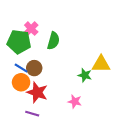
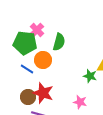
brown circle: (34, 68) -> (28, 97), moved
orange circle: (21, 82) -> (43, 60), moved

